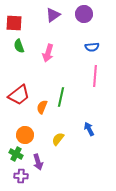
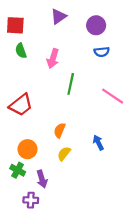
purple circle: (84, 14) -> (96, 25), moved
pink line: (95, 76) -> (113, 96), moved, turned -60
green line: (61, 97) -> (71, 84), moved
orange semicircle: (42, 107) -> (60, 130), moved
purple cross: (21, 176) -> (31, 200), moved

